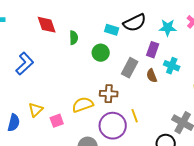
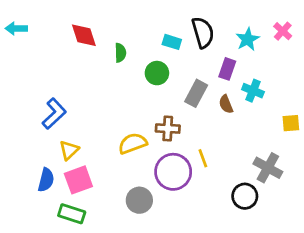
black semicircle: (135, 23) -> (203, 32), turned -80
cyan star: (168, 28) -> (248, 39), turned -30
blue L-shape: (25, 64) -> (54, 114), moved
pink square: (57, 121) -> (78, 180), moved, size x1.5
blue semicircle: (14, 123) -> (46, 180), moved

